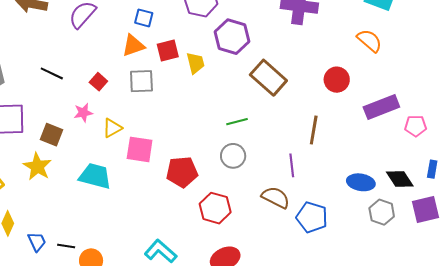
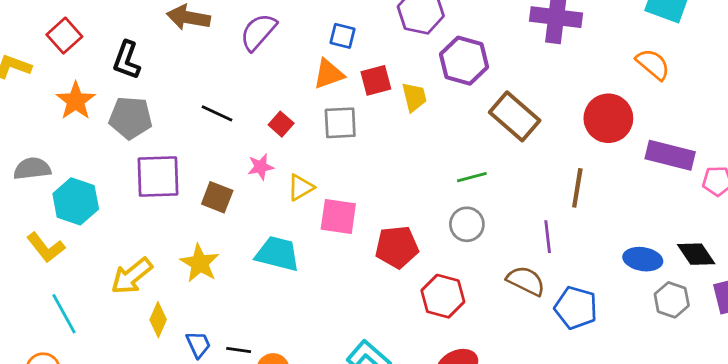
red circle: (337, 80) -> (608, 118), size x1.4
purple rectangle: (381, 107) -> (670, 155), turned 36
yellow star: (37, 166) -> (200, 263), moved

